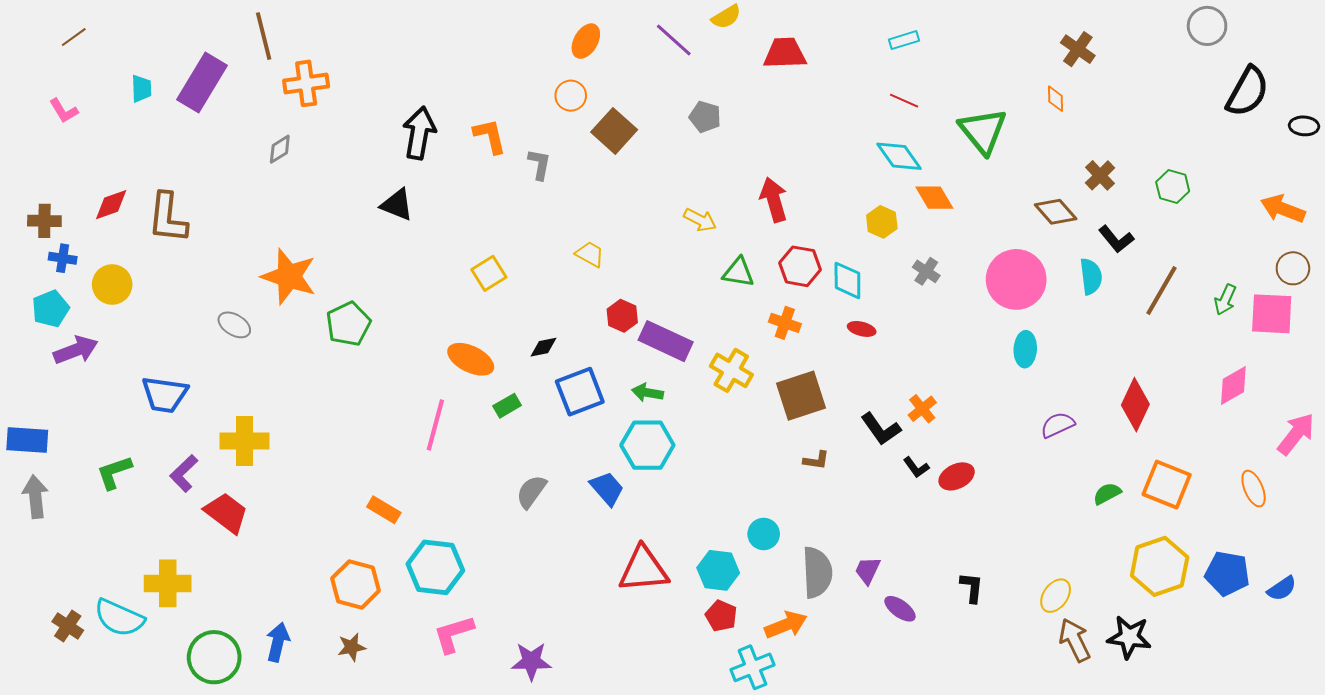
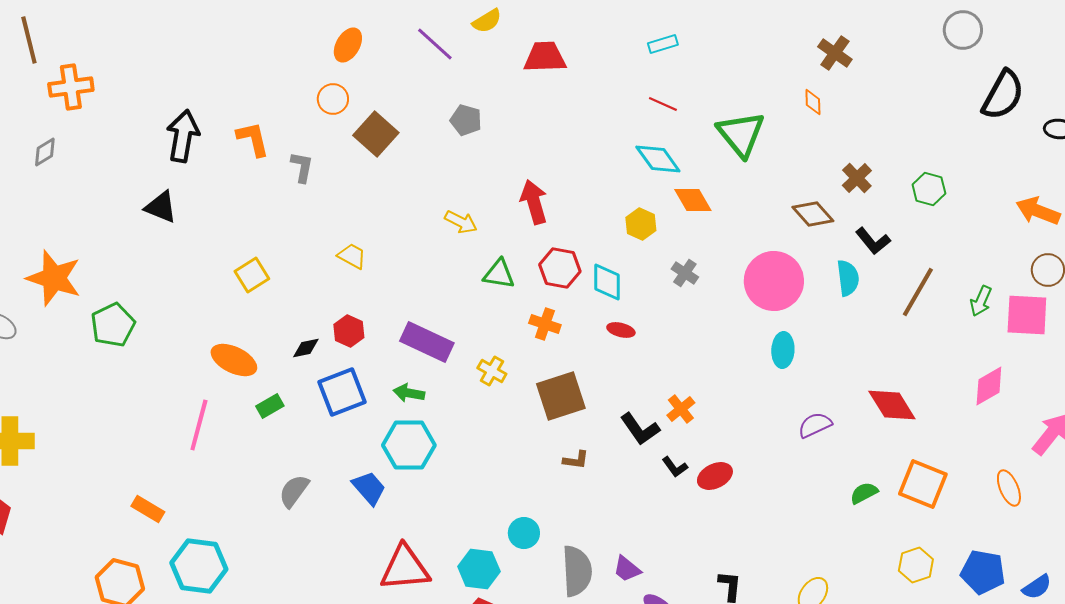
red hexagon: (622, 316) -> (349, 331), moved
yellow cross: (731, 370) -> (492, 371), size x0.7
red diamond: (1135, 405) -> (892, 405), turned -57
yellow hexagon: (1160, 566) -> (916, 565), size x0.6
purple trapezoid: (868, 570) -> (627, 569), turned -76

